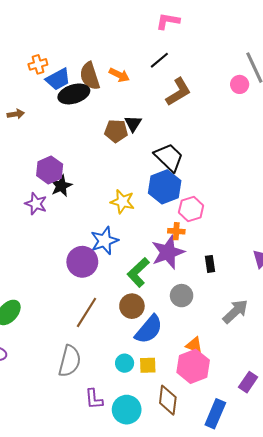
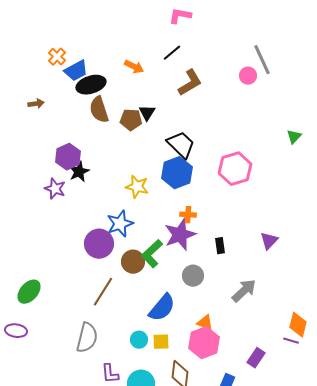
orange cross: (38, 64) -> (57, 57), turned -30
brown semicircle: (90, 76) -> (99, 110), moved
pink hexagon: (191, 209) -> (235, 169), moved, size x1.4
brown circle: (132, 306) -> (133, 262), moved

